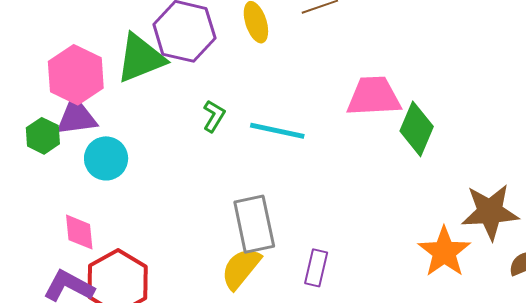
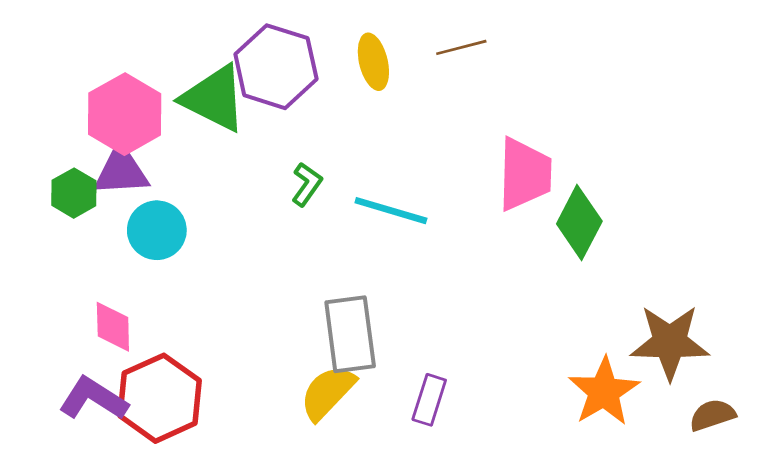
green triangle: (141, 58) -> (214, 98), turned 44
pink trapezoid: (374, 96) -> (525, 174), turned 90

